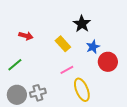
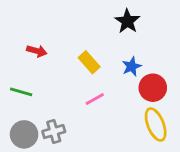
black star: (82, 24) -> (127, 21), moved
green line: (15, 65) -> (21, 92), turned 56
yellow ellipse: (82, 90) -> (156, 124), moved

